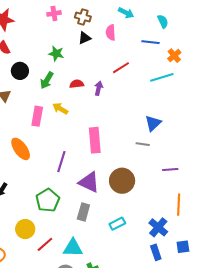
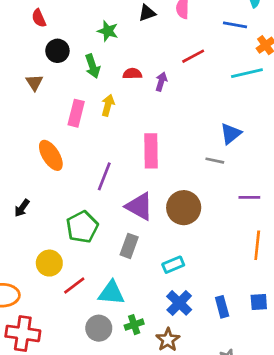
green arrow: (47, 80) -> (93, 66), turned -54
yellow arrow: (60, 109) -> (108, 105), turned 70
blue cross: (158, 227) -> (179, 303), moved

